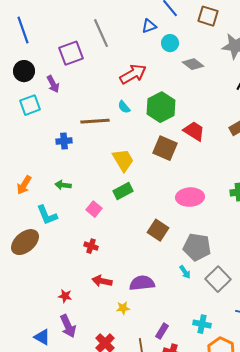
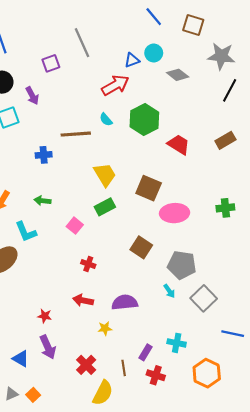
blue triangle: (149, 26) -> (132, 60), moved
purple square: (71, 53) -> (51, 63), size x0.7
brown square: (165, 148) -> (149, 188), moved
red cross: (91, 246) -> (88, 264), moved
cyan cross: (202, 324) -> (177, 343), moved

